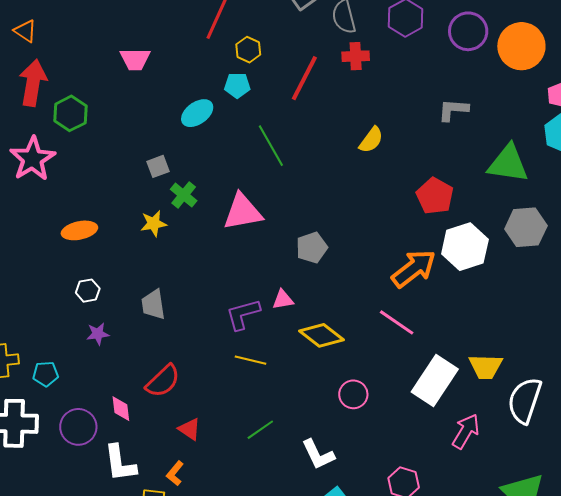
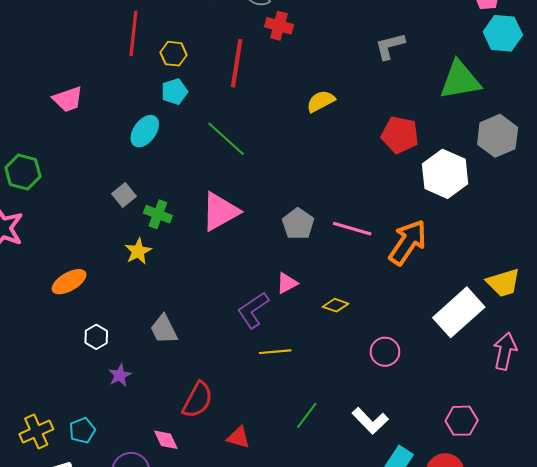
red cross: (356, 56) -> (279, 26), turned 36
yellow semicircle: (371, 140) -> (321, 101), turned -136
orange arrow: (414, 269) -> (408, 242), moved
pink line: (397, 322) -> (352, 229), moved
yellow diamond: (322, 335) -> (336, 305), size x0.6
white rectangle: (435, 380) -> (459, 312), turned 33

